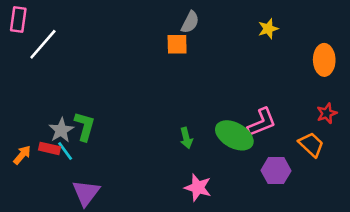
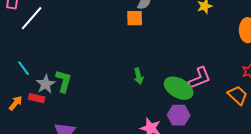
green arrow: (186, 138) -> (139, 76), moved
cyan line: (65, 151) -> (24, 68), moved
purple hexagon: (276, 171) -> (179, 115), moved

